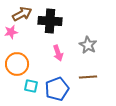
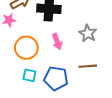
orange circle: (17, 64) -> (26, 48), moved
blue pentagon: (57, 89) -> (56, 78), turned 30

